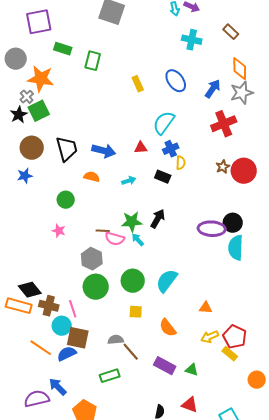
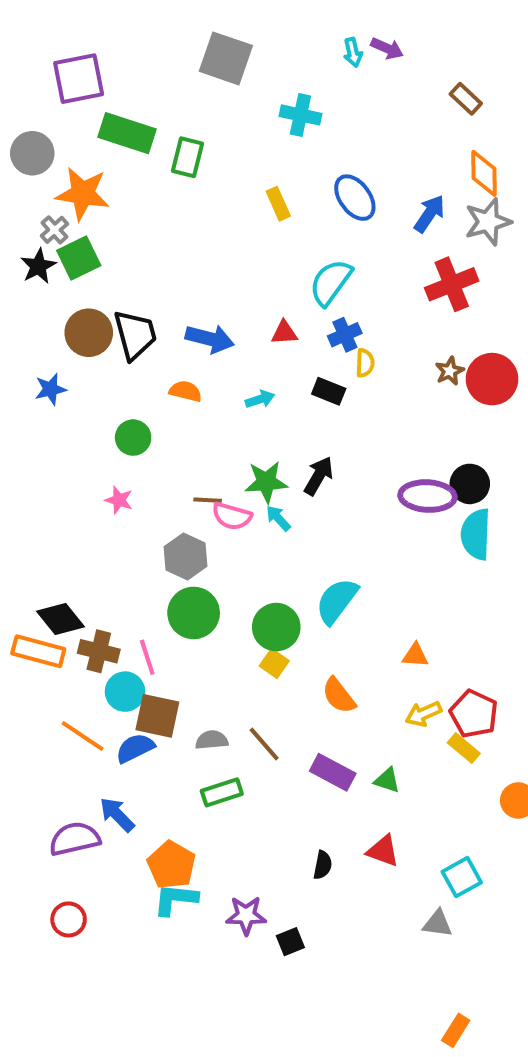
cyan cross: (192, 40) -> (300, 115), moved
green rectangle: (63, 49) -> (127, 133), size x1.5
brown circle: (32, 148) -> (89, 333), moved
green circle: (133, 281) -> (276, 627), moved
yellow square: (136, 312) -> (274, 663), turned 32
gray semicircle: (116, 340) -> (212, 740), moved

